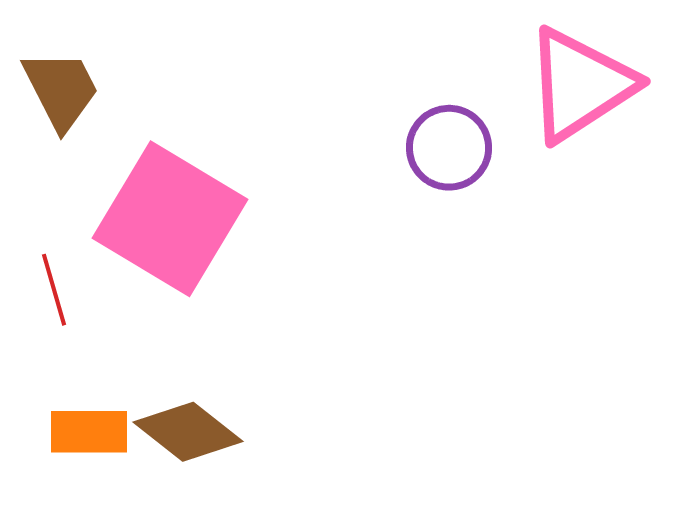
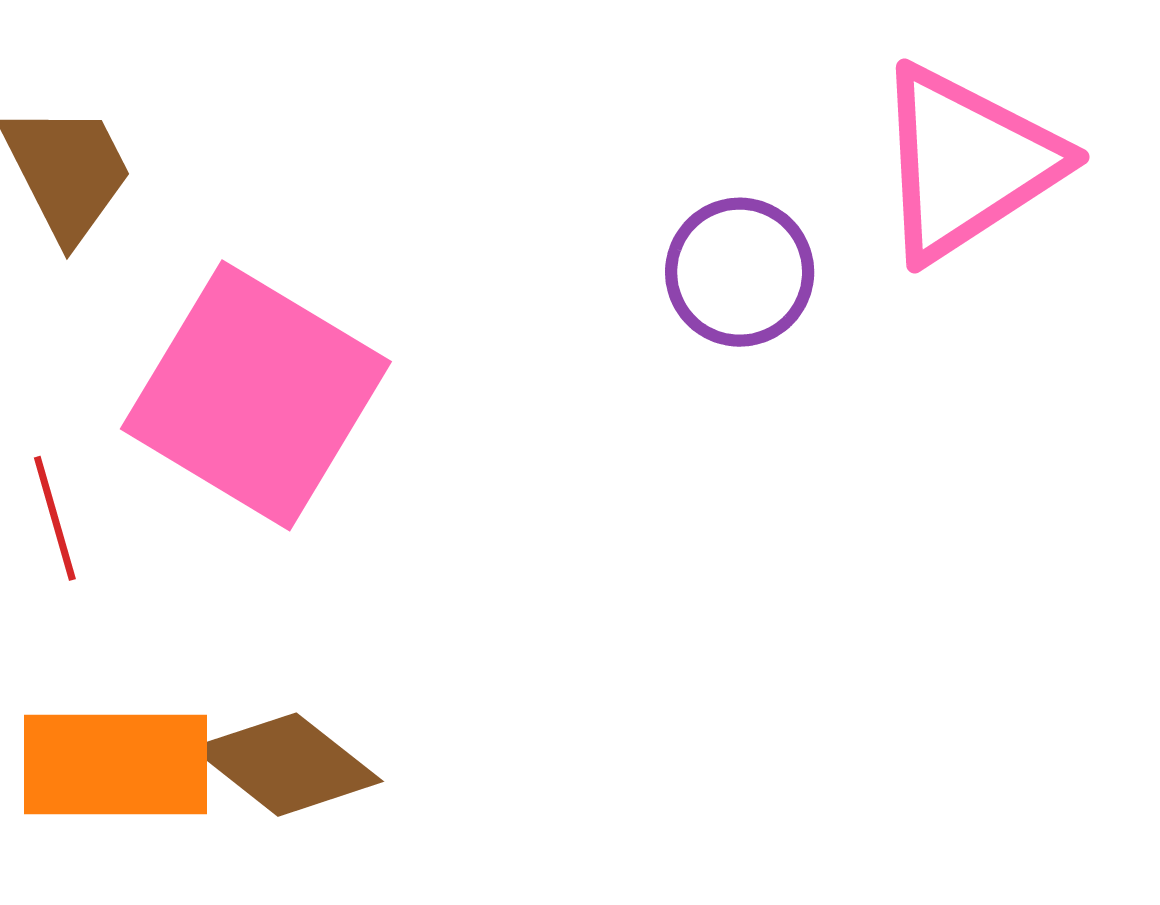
orange rectangle: (89, 432) -> (116, 765), size x1.4

